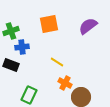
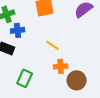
orange cross: (65, 83) -> (61, 66), turned -32

